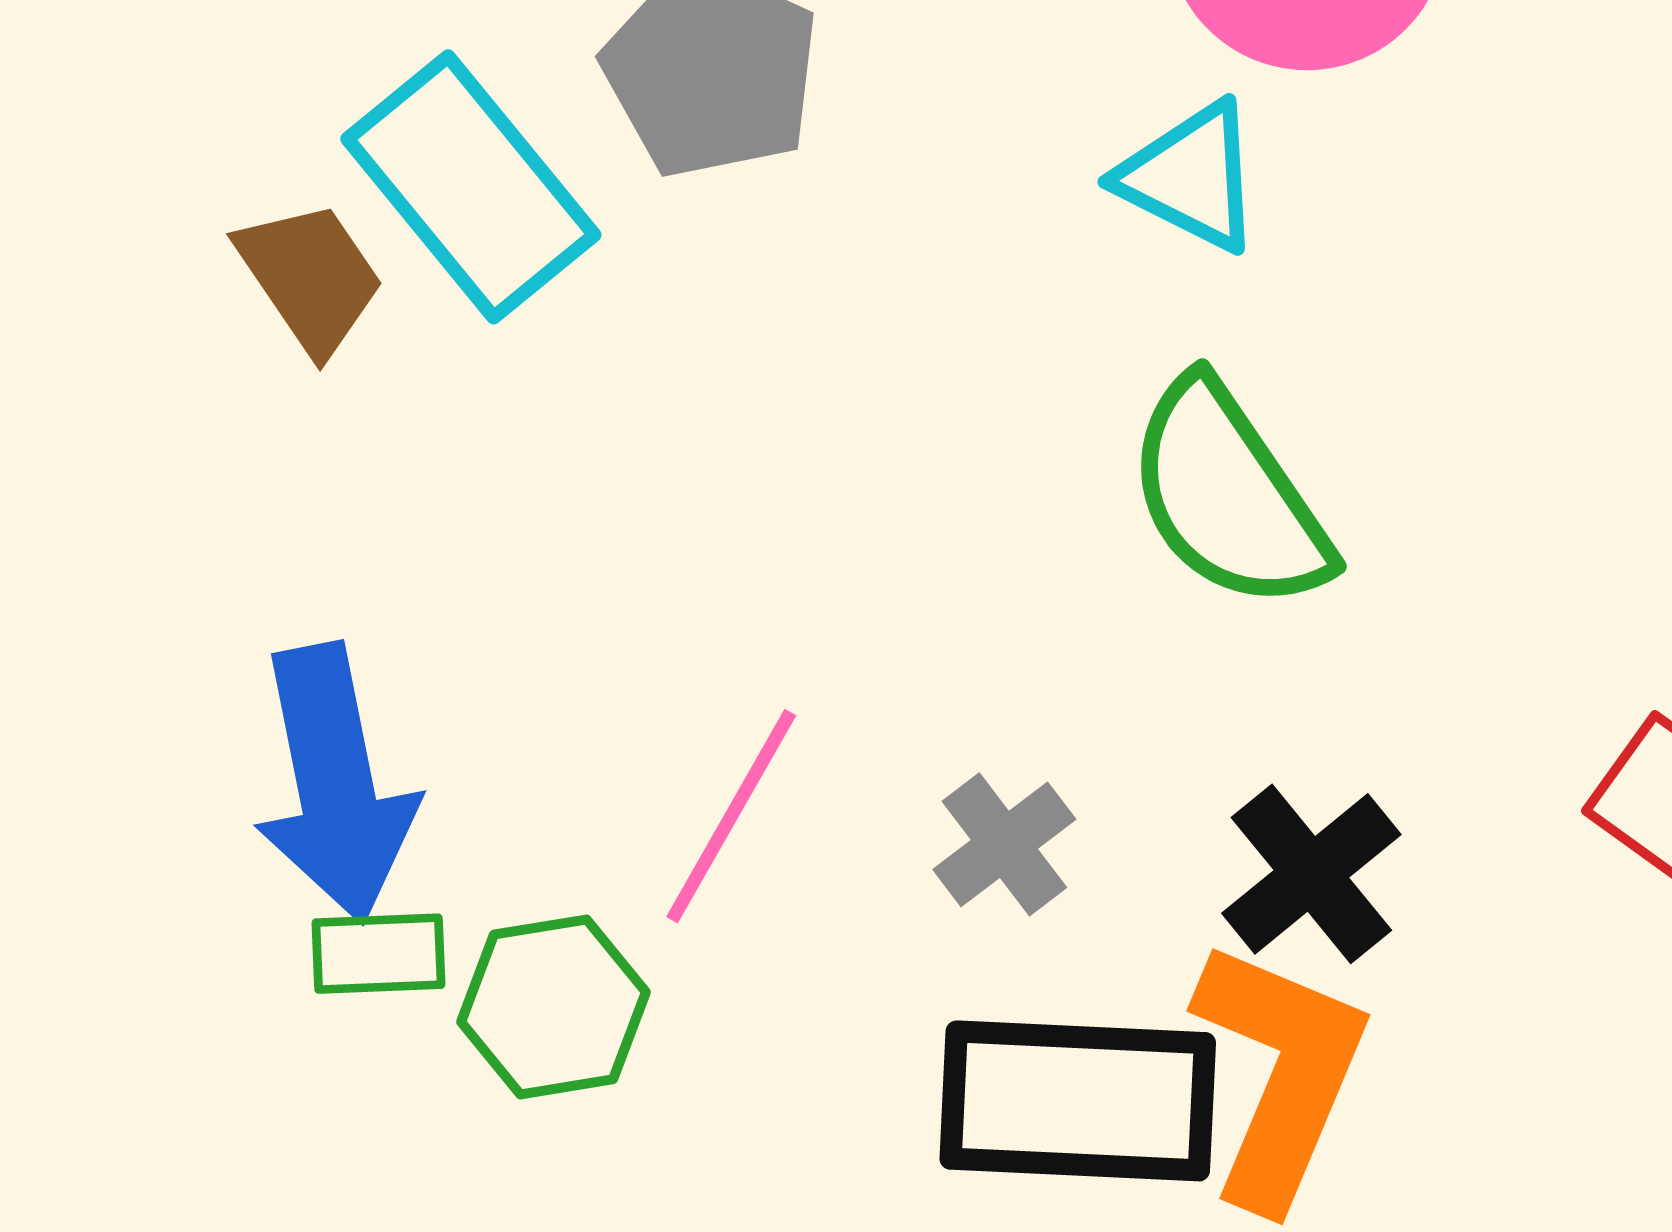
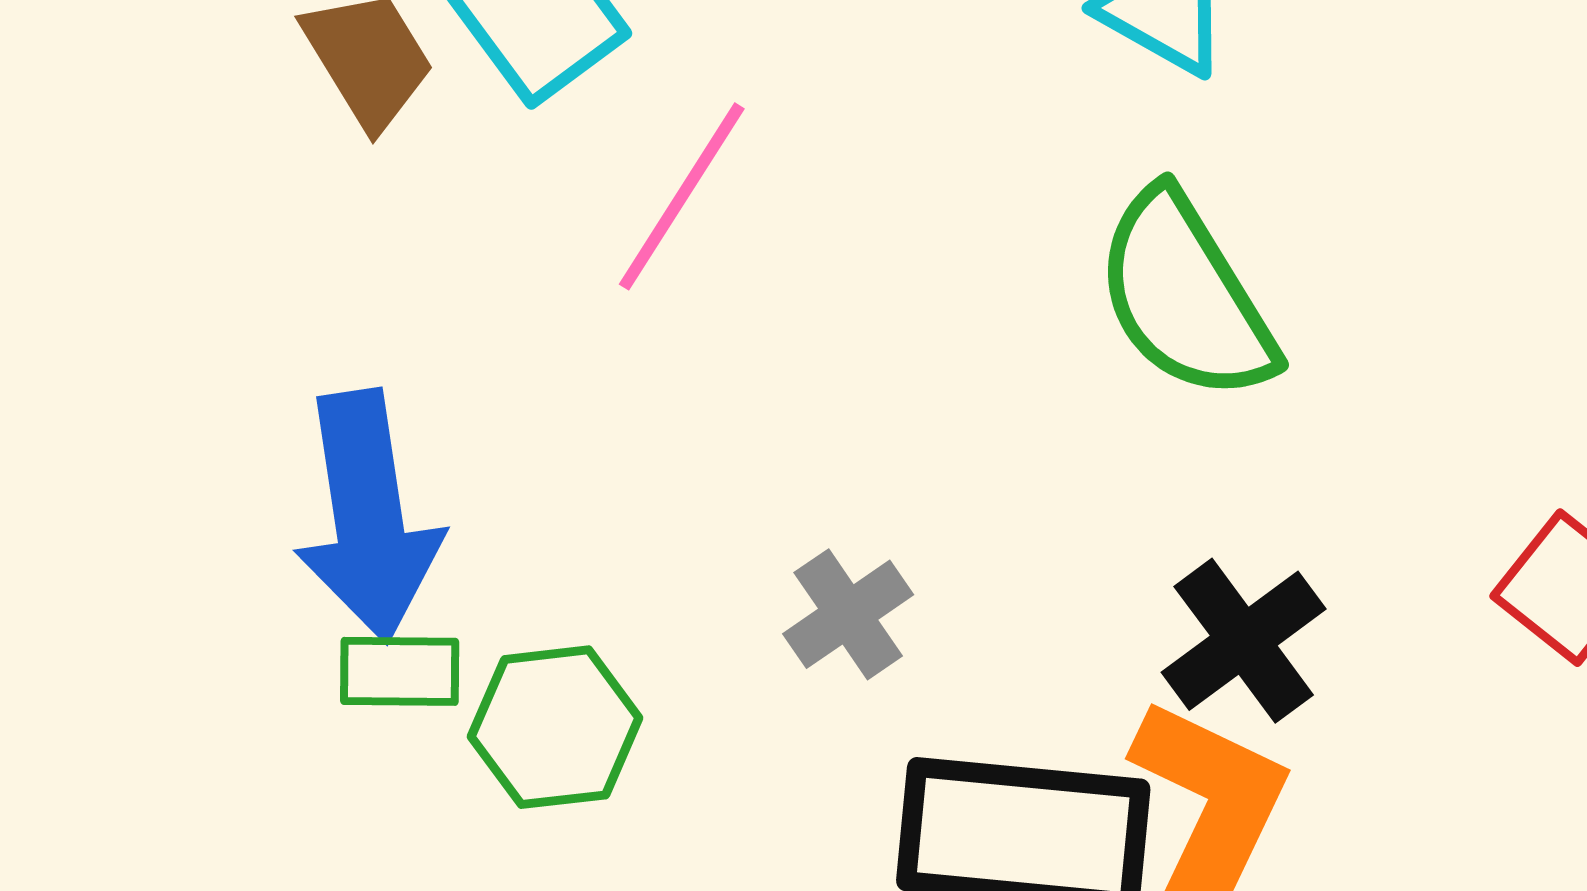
pink line: (731, 816) -> (682, 196), moved
gray cross: (1004, 844) -> (848, 614), moved

